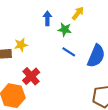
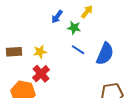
blue arrow: (47, 18) -> (57, 17), turned -144
yellow star: (21, 45) -> (40, 52), moved

